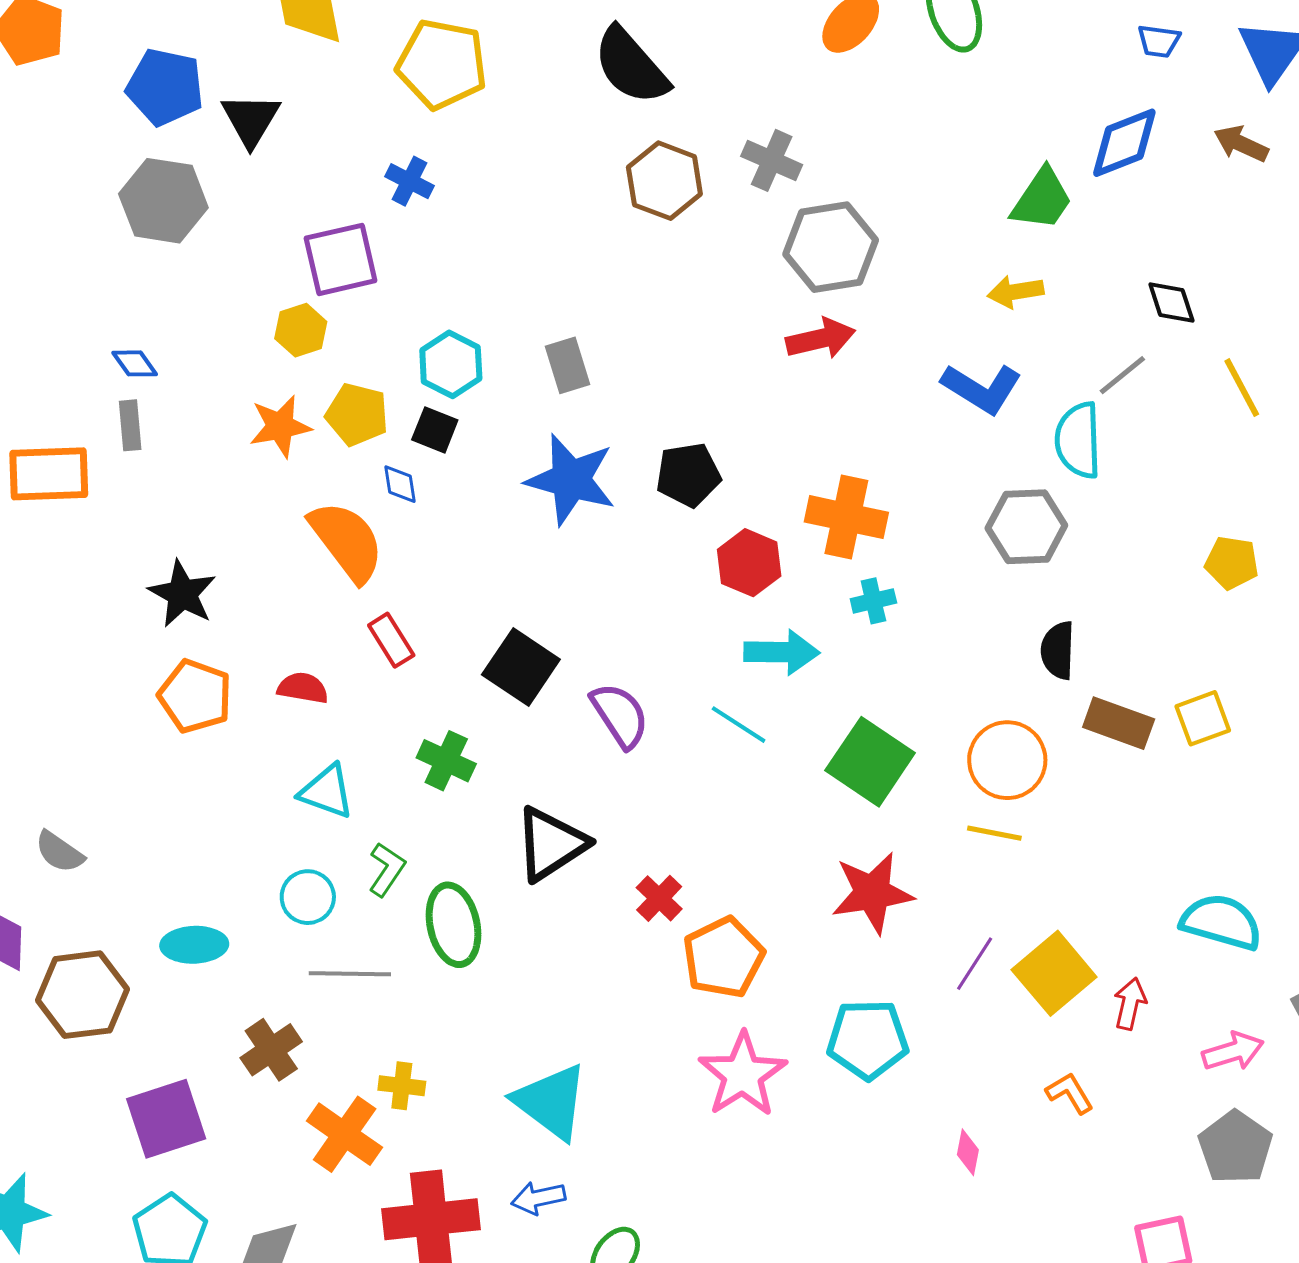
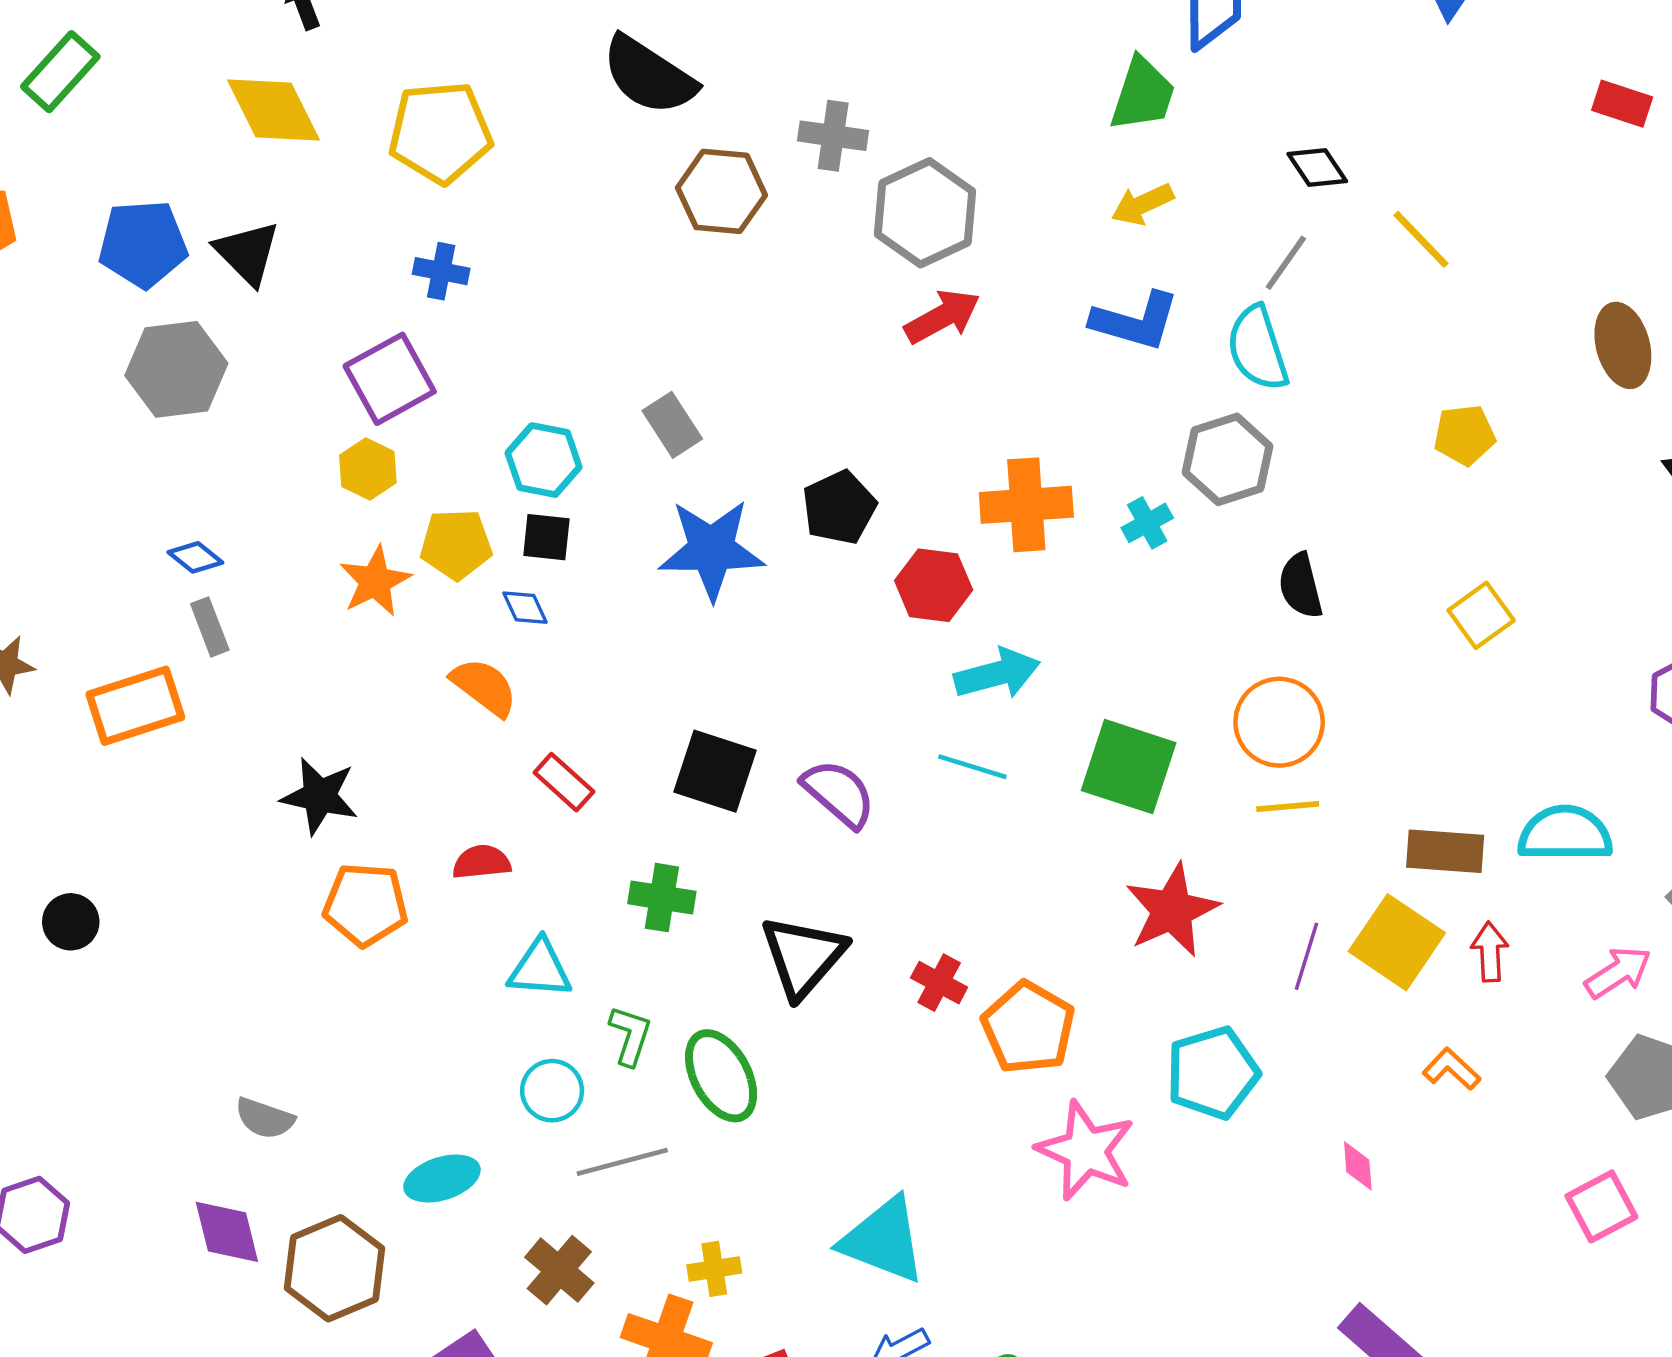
orange semicircle: (347, 541) -> (484, 687), size x0.7
cyan cross: (873, 601) -> (1147, 523), moved
brown rectangle: (1119, 723) -> (1445, 851), moved

